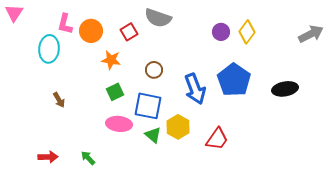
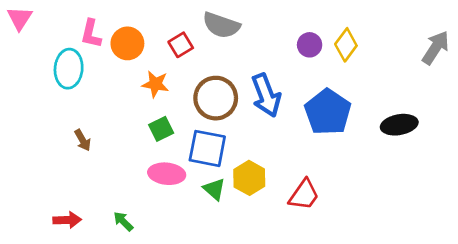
gray arrow: (311, 34) -> (436, 48), turned -30
brown circle: (154, 70) -> (216, 98), size x1.8
blue arrow: (195, 89) -> (266, 95), moved

